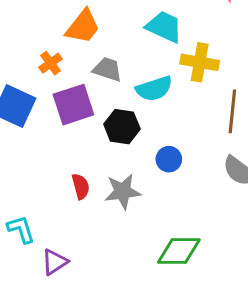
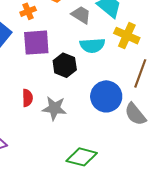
gray trapezoid: (107, 69) -> (81, 15), moved
blue circle: (169, 159) -> (106, 96), moved, size x1.8

